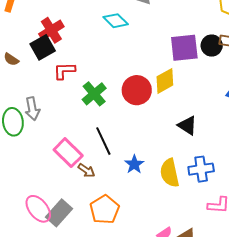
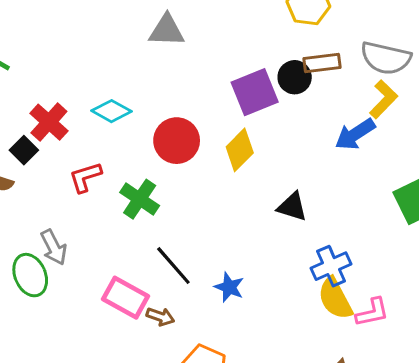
cyan diamond: (116, 21) -> (112, 111), moved
black square: (43, 47) -> (24, 150), moved, size x0.7
red circle: (137, 90) -> (177, 141), moved
yellow semicircle: (170, 173) -> (335, 298), moved

